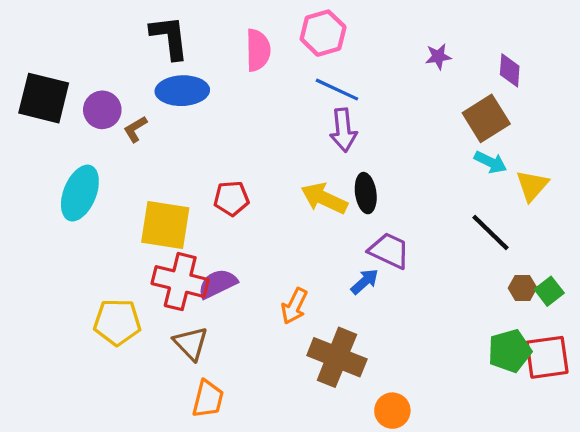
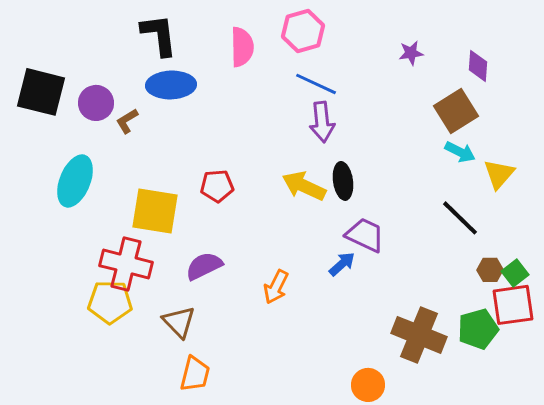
red cross: (180, 282) -> (126, 264), moved
brown cross: (337, 357) -> (419, 335), moved
red square: (547, 357) -> (513, 305), moved

